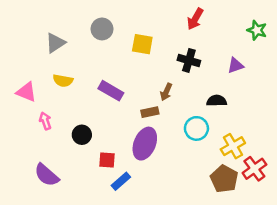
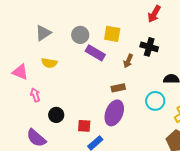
gray circle: (102, 29) -> (80, 35), moved
purple rectangle: (111, 91) -> (95, 53), moved
brown arrow: (166, 92) -> (128, 61), moved
black circle: (82, 135) -> (56, 115), moved

